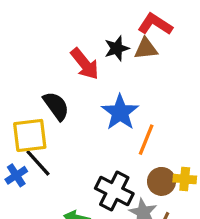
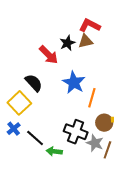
yellow square: (30, 135) -> (19, 103), turned -30
black line: (38, 163) -> (35, 138), moved

